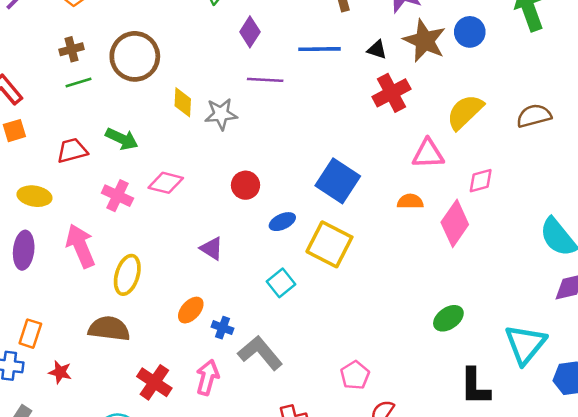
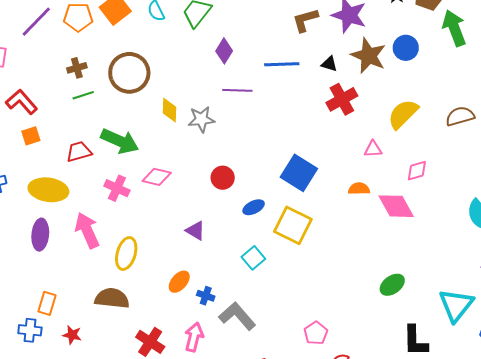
green arrow: (122, 139) -> (120, 141), size x1.4
pink triangle: (428, 154) -> (373, 149), size x0.7
yellow ellipse: (34, 196) -> (48, 190), size x1.4
pink diamond: (455, 223) -> (396, 206), turned -63

